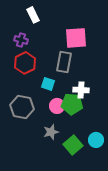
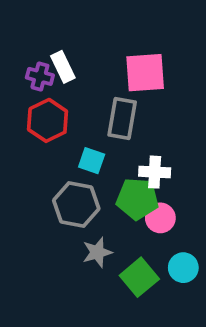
white rectangle: (33, 15) -> (63, 67), moved
pink circle: (57, 106) -> (160, 218), moved
gray hexagon: (22, 107) -> (76, 205), moved

